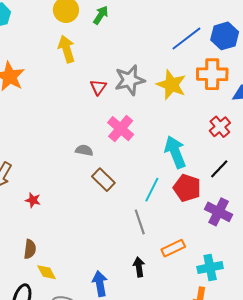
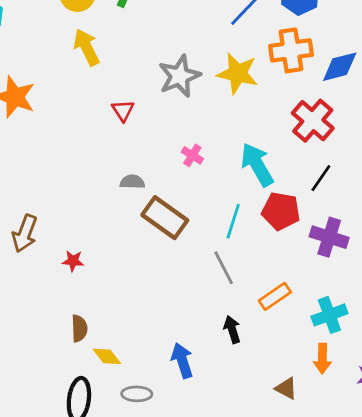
red triangle: (98, 87) -> (123, 110), moved
red cross: (220, 127) -> (313, 121), size x1.4
pink cross: (121, 129) -> (192, 155), moved, size x0.6
brown rectangle: (103, 180) -> (165, 218), size x1.4

